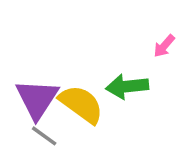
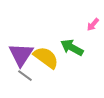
green arrow: (127, 86) -> (72, 48), turned 35

